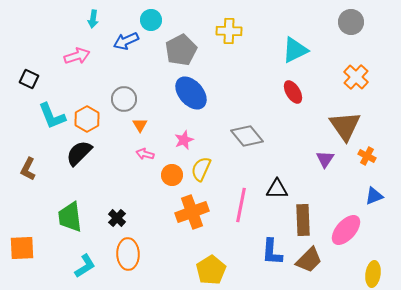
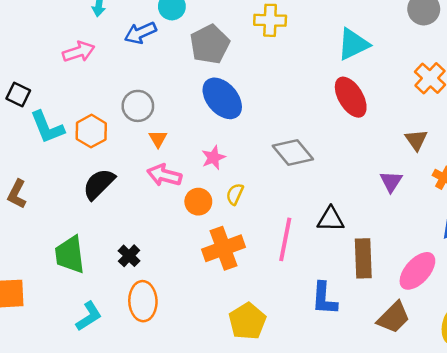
black square: (29, 79) -> (18, 95), moved
red ellipse: (293, 92) -> (351, 97), size x1.4
brown triangle: (345, 126) -> (416, 140), size x0.6
black semicircle: (79, 153) -> (99, 184), moved
pink arrow: (145, 154) -> (164, 175), size x1.5
yellow semicircle: (201, 169) -> (235, 194), size x0.7
brown trapezoid: (309, 260) -> (394, 318), moved

